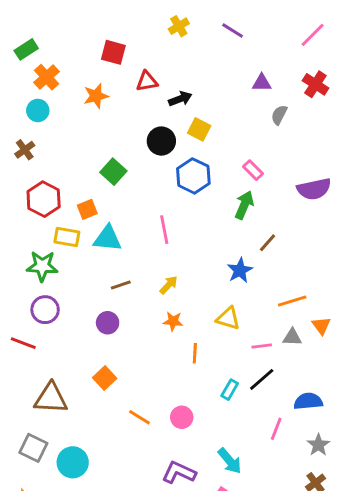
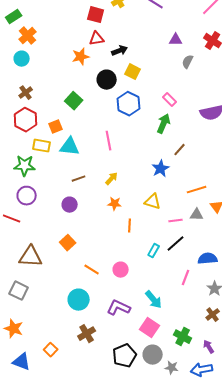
red square: (113, 52) -> (96, 15), moved
orange star: (96, 96) -> (81, 57), moved
brown cross: (25, 150) -> (26, 93), moved
cyan circle: (73, 462) -> (79, 300), moved

